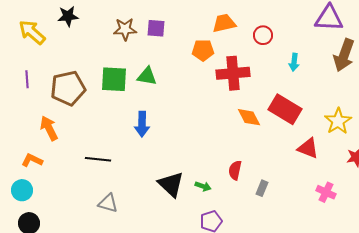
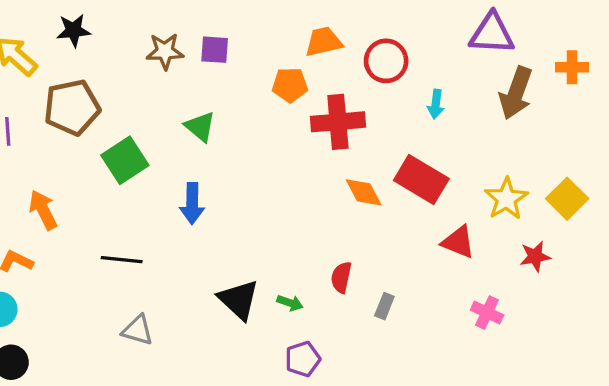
red circle: (263, 35) -> (386, 61), size x1.4
green triangle: (147, 76) -> (200, 127), turned 30
green square: (114, 79) -> (125, 160), moved, turned -36
brown pentagon: (68, 88) -> (72, 107), moved

